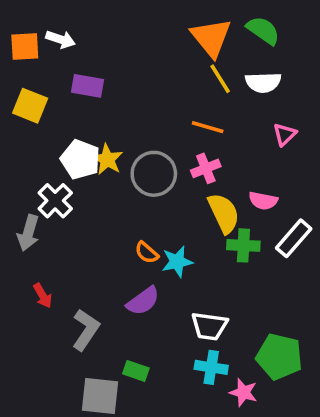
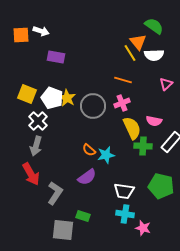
orange triangle: (211, 38) -> (138, 42), moved, size x0.7
yellow square: (30, 106) -> (27, 94), moved
gray arrow: (28, 233) -> (36, 146), moved
red arrow: (43, 296) -> (31, 174), size x1.6
green pentagon: (279, 357) -> (161, 186), moved

